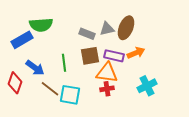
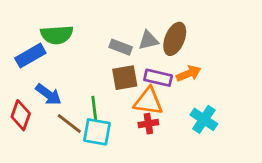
green line: (64, 63) -> (94, 108), moved
cyan cross: (147, 86) -> (204, 119), turned -30

